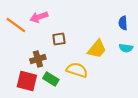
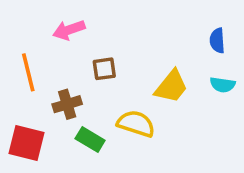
orange line: (16, 25) -> (28, 72), moved, turned 40
red square: (27, 81) -> (26, 143), moved

